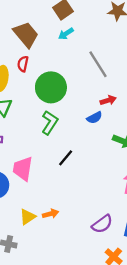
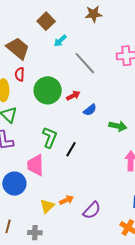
cyan arrow: (66, 34) -> (60, 41), moved
red arrow: (108, 100) -> (73, 96), moved
green L-shape: (50, 123) -> (50, 137), moved
purple semicircle: (102, 224) -> (92, 210), moved

